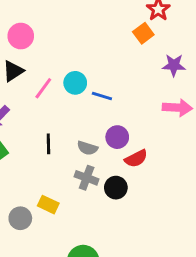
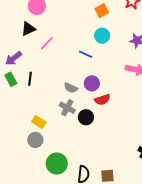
orange square: (143, 33) -> (102, 11), moved
cyan circle: (75, 83) -> (102, 36), moved
black line: (48, 144) -> (30, 79), moved
gray circle: (20, 218) -> (35, 140), moved

